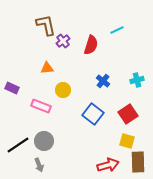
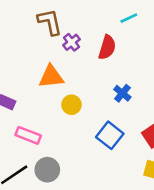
cyan line: (117, 30) -> (129, 18), moved
orange triangle: (47, 68) -> (51, 77), size x1.5
pink rectangle: (41, 106) -> (28, 135), moved

